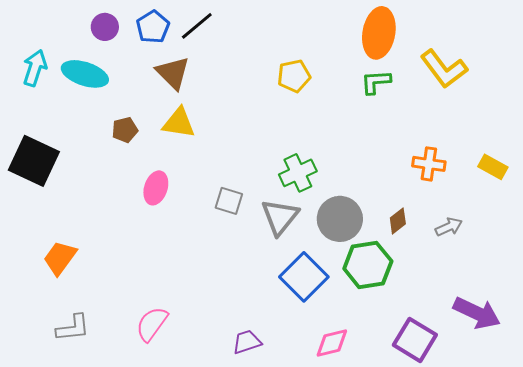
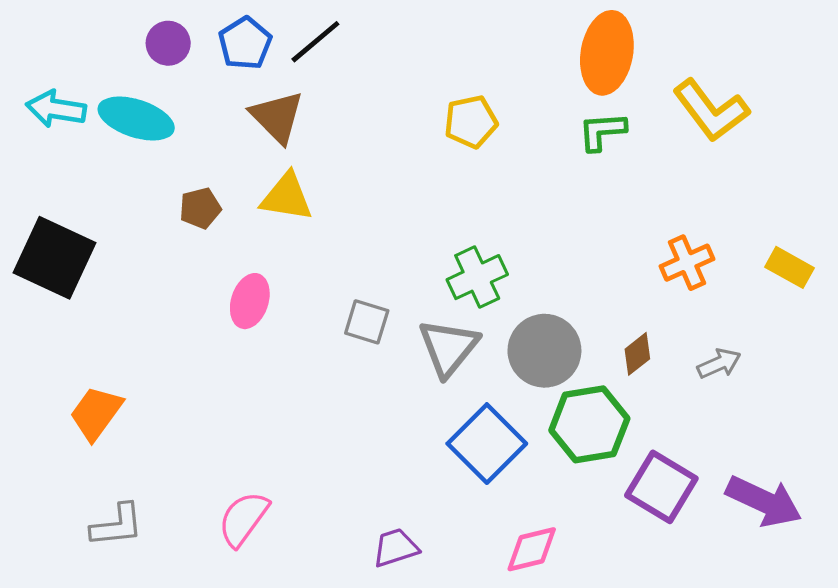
cyan arrow: (35, 68) -> (56, 109), turned -99
orange cross: (429, 164) -> (687, 263), turned -32
purple square: (415, 340) -> (661, 487), moved

